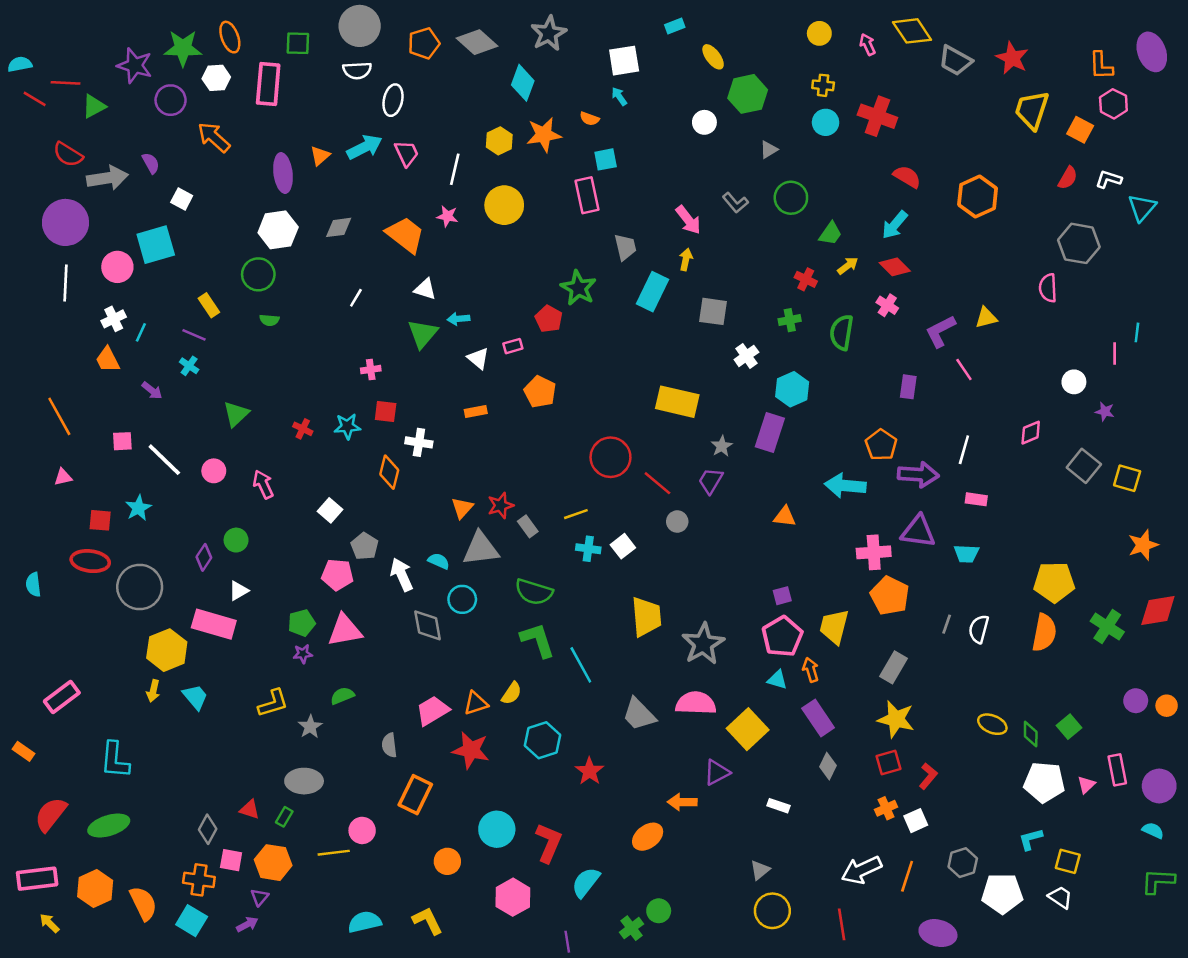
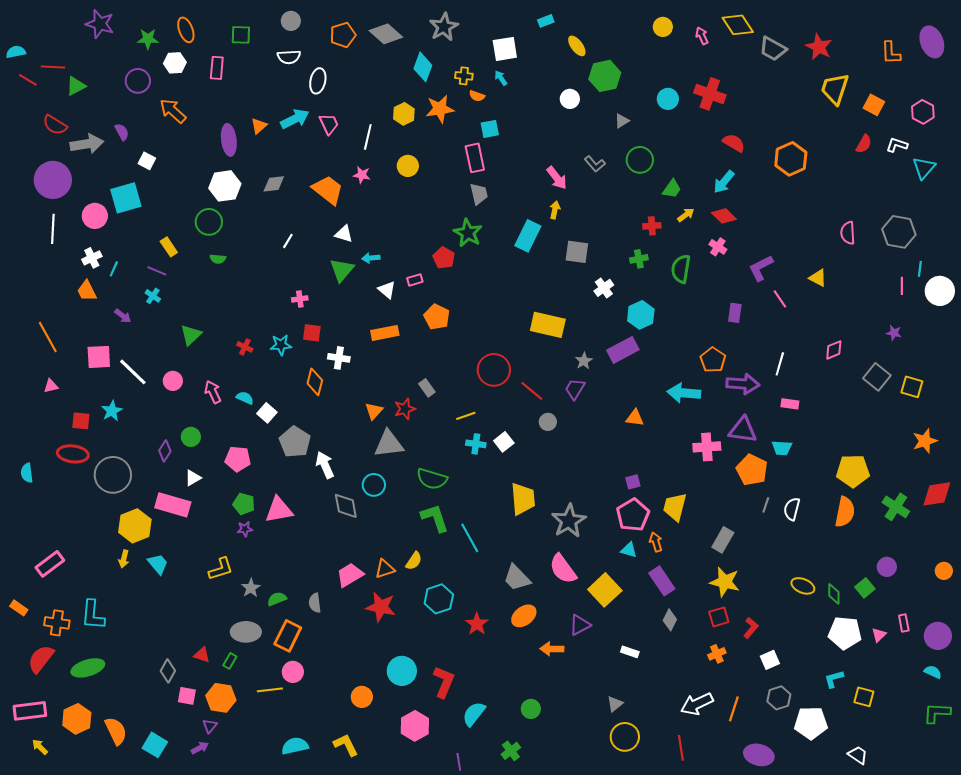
gray circle: (360, 26) -> (291, 21), size x0.6
green star: (183, 48) -> (148, 39), size x0.7
purple star: (135, 66) -> (100, 24), moved
pink rectangle: (268, 84) -> (217, 68), size x0.7
yellow cross: (823, 85) -> (464, 76), moved
pink hexagon: (1113, 104) -> (923, 112), moved
yellow circle: (504, 205) -> (408, 166), size x0.7
gray hexagon: (1079, 243) -> (899, 232), moved
gray trapezoid: (625, 247) -> (479, 194), moved
red cross: (806, 279) -> (652, 226), turned -30
yellow triangle: (986, 318) -> (818, 278), moved, turned 42
white circle: (1074, 382) -> (940, 291), moved, size x1.5
orange rectangle: (476, 412) -> (385, 333), size x1.5
purple rectangle: (770, 433) -> (623, 350), turned 44
pink square: (122, 441) -> (99, 357), size x1.5
gray rectangle: (528, 526) -> (427, 388), moved
gray pentagon: (365, 546) -> (295, 442), size x1.4
cyan semicircle: (439, 561) -> (245, 398), moved
pink pentagon: (337, 575) -> (238, 459), moved
orange pentagon: (890, 596) -> (752, 470), moved
green pentagon: (302, 623) -> (244, 504), turned 30
green semicircle: (342, 696) -> (277, 599), moved
purple circle: (1136, 701) -> (887, 567), moved
pink semicircle: (696, 703) -> (563, 569), turned -128
pink rectangle: (1117, 770) -> (904, 623), size x0.7
orange rectangle: (415, 795) -> (288, 636), moved
white square: (916, 821) -> (770, 660), moved
orange ellipse: (648, 837) -> (524, 616), moved
orange cross: (199, 880) -> (57, 623), moved
white trapezoid: (1060, 897) -> (858, 755), moved
green circle: (659, 911) -> (531, 709), moved

